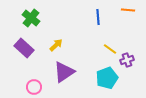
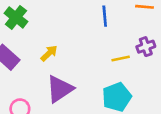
yellow line: (110, 49) -> (121, 59), turned -48
purple cross: (127, 60) -> (146, 47), moved

